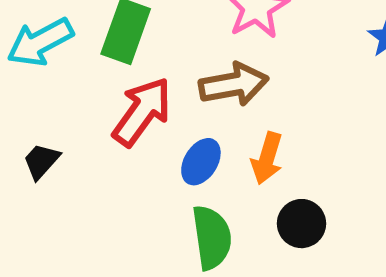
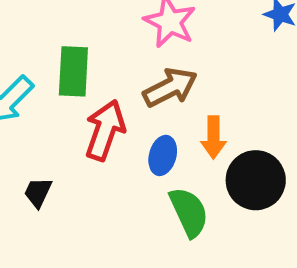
black circle: (301, 224) -> (256, 180), size x1.5

